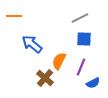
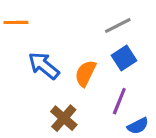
blue square: (84, 39) -> (124, 58), turned -35
orange semicircle: (59, 61) -> (85, 73), moved

